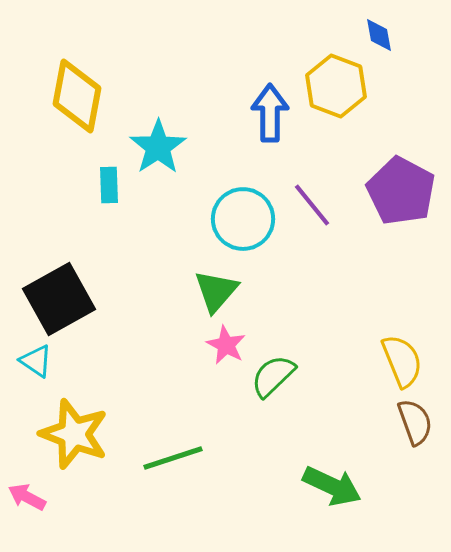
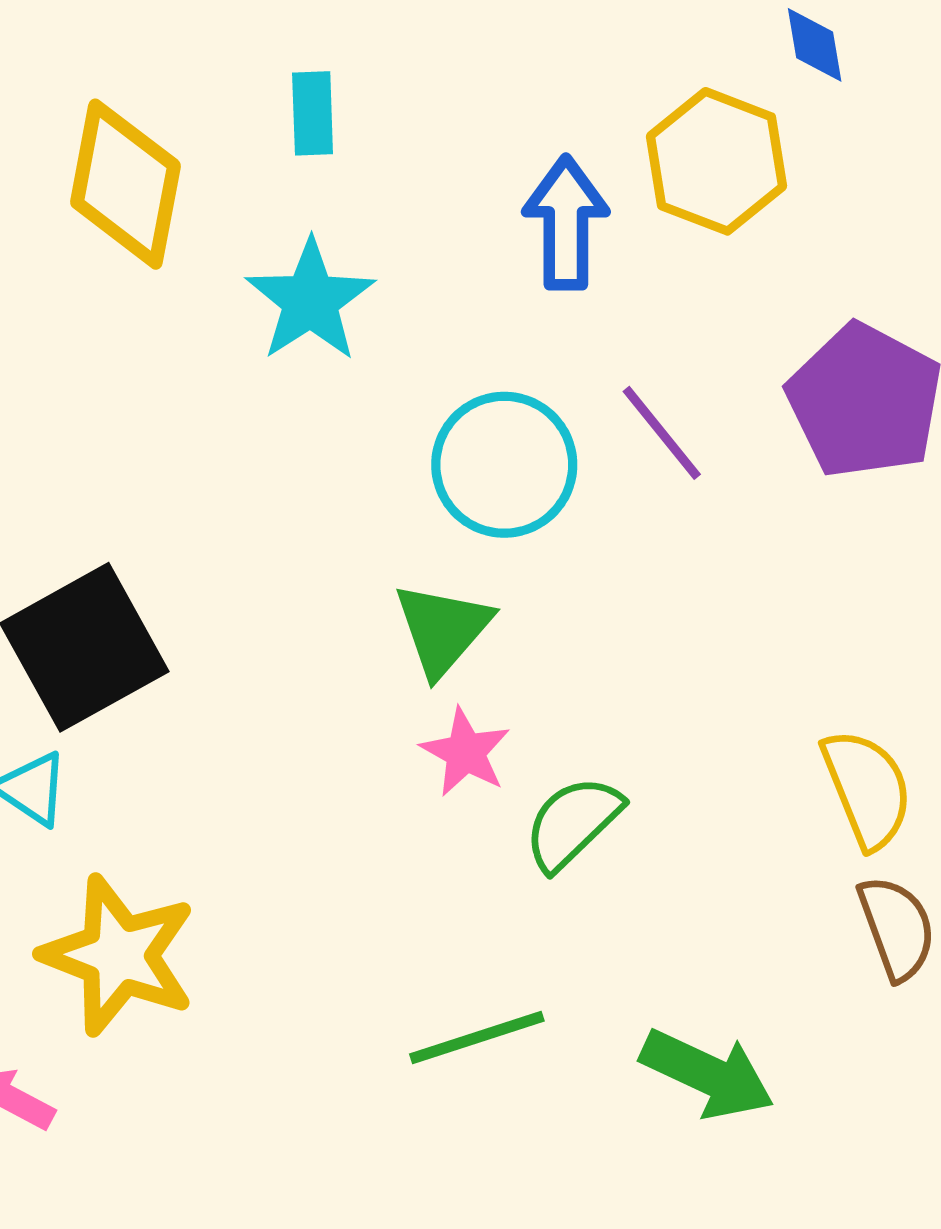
cyan rectangle: (109, 185) -> (313, 113), moved
green line: (173, 458) -> (477, 1037), moved

